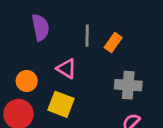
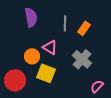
orange circle: (27, 81) -> (32, 56), moved
gray cross: (128, 85) -> (82, 59), moved, turned 36

